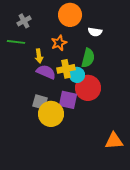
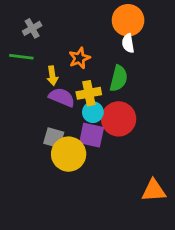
orange circle: (70, 15) -> (128, 20), moved
white semicircle: (95, 32) -> (128, 43), turned 72
cyan circle: (77, 75) -> (93, 112), moved

